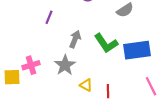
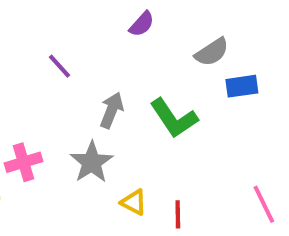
purple line: (49, 17) -> (60, 66), turned -64
blue rectangle: (137, 50) -> (242, 86), moved, size x0.6

